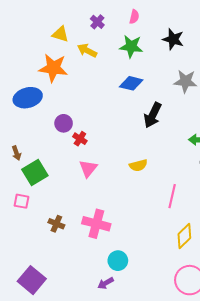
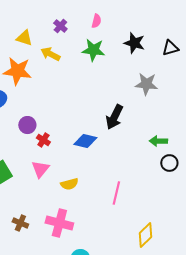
blue diamond: (131, 83) -> (85, 141), moved
yellow semicircle: (138, 165) -> (69, 184), moved
pink triangle: (88, 168) -> (40, 169), moved
pink line: (172, 196) -> (116, 193), moved

